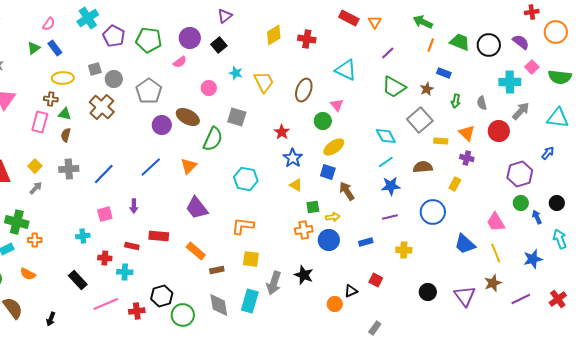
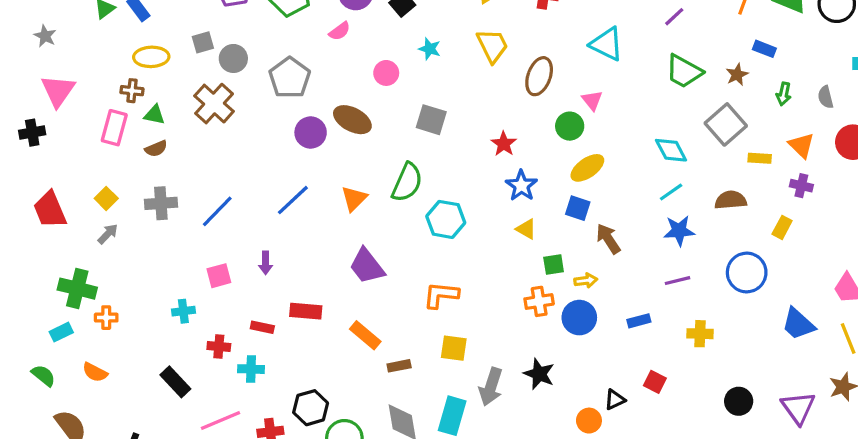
yellow trapezoid: (264, 82) -> (492, 46), moved
brown semicircle: (66, 135) -> (156, 149), turned -128
green semicircle: (213, 139) -> (407, 182), moved

